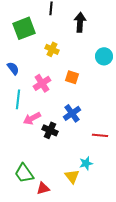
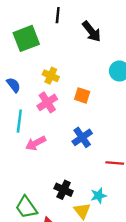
black arrow: (80, 22) -> (91, 31), turned 138
yellow cross: (52, 49) -> (51, 76), moved
black cross: (50, 130) -> (64, 190), moved

